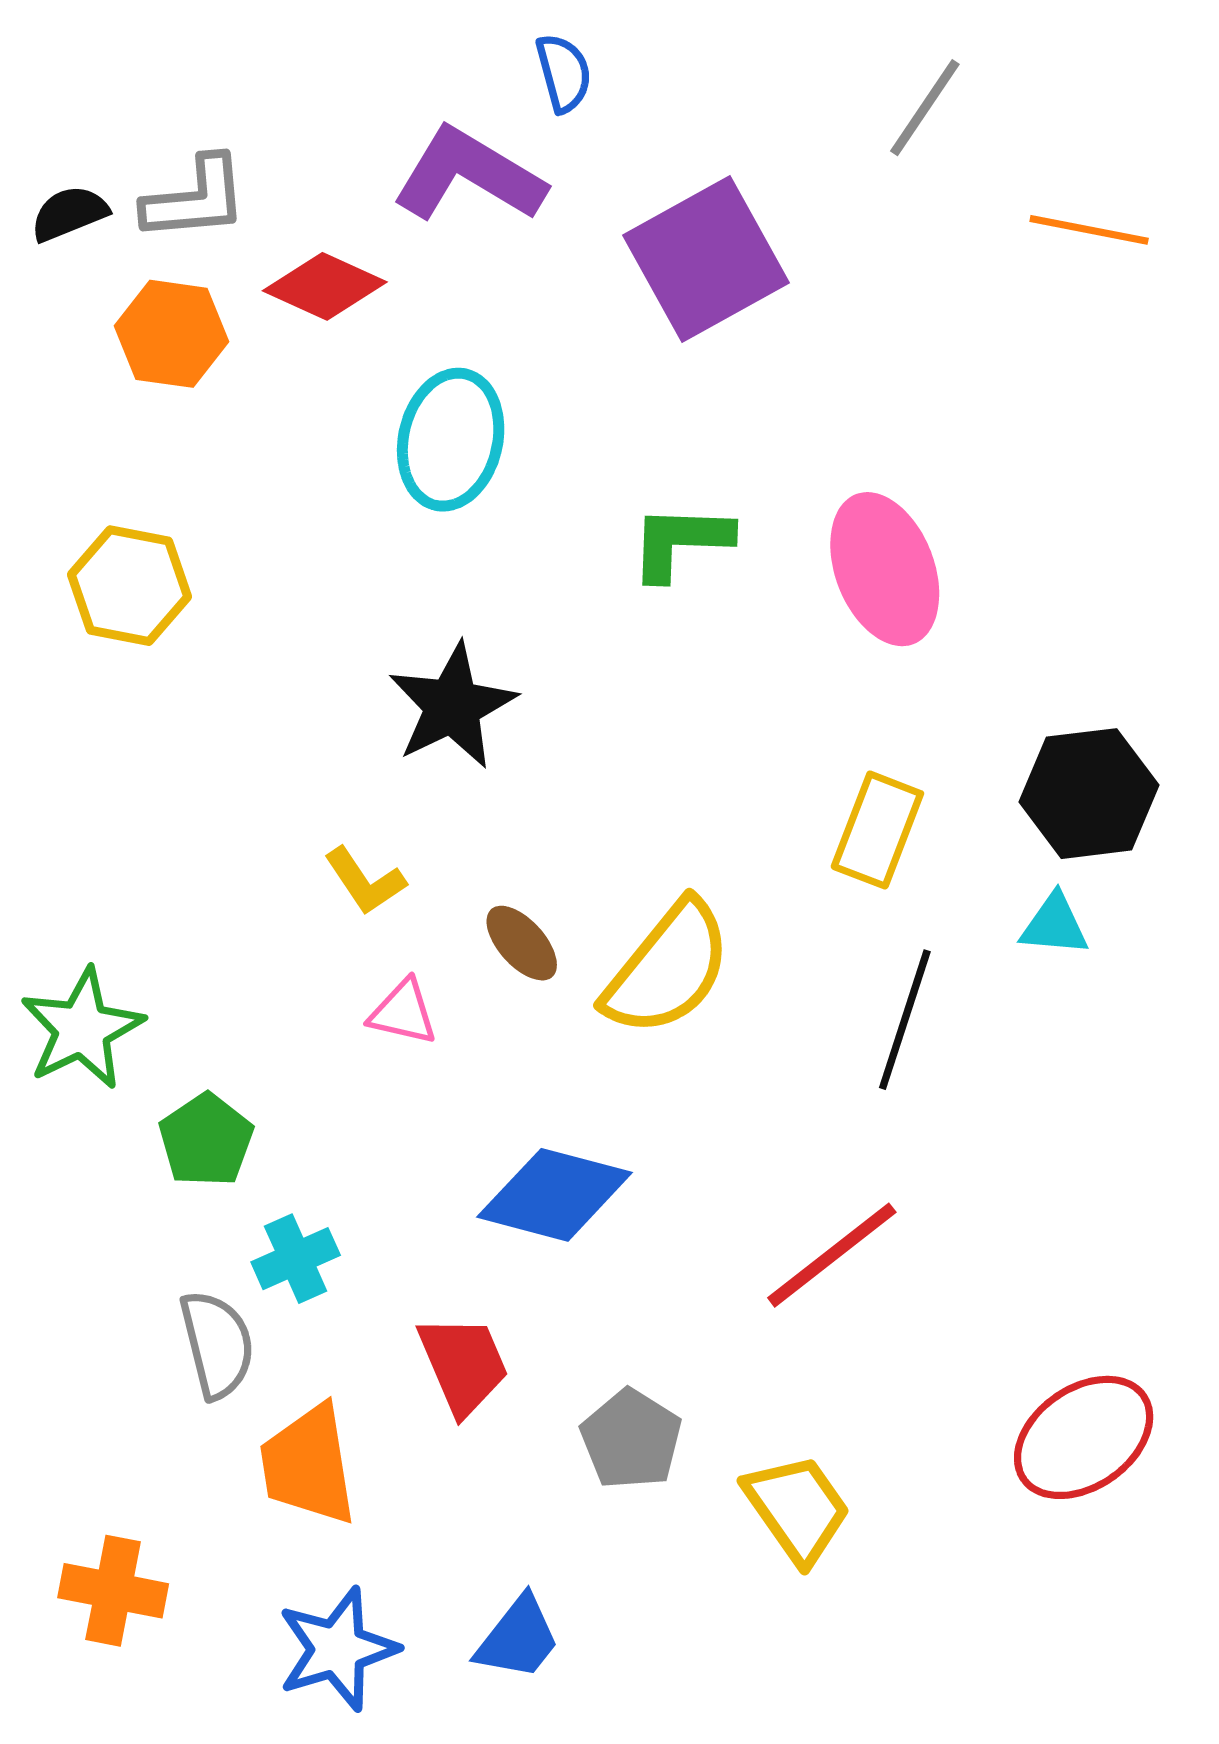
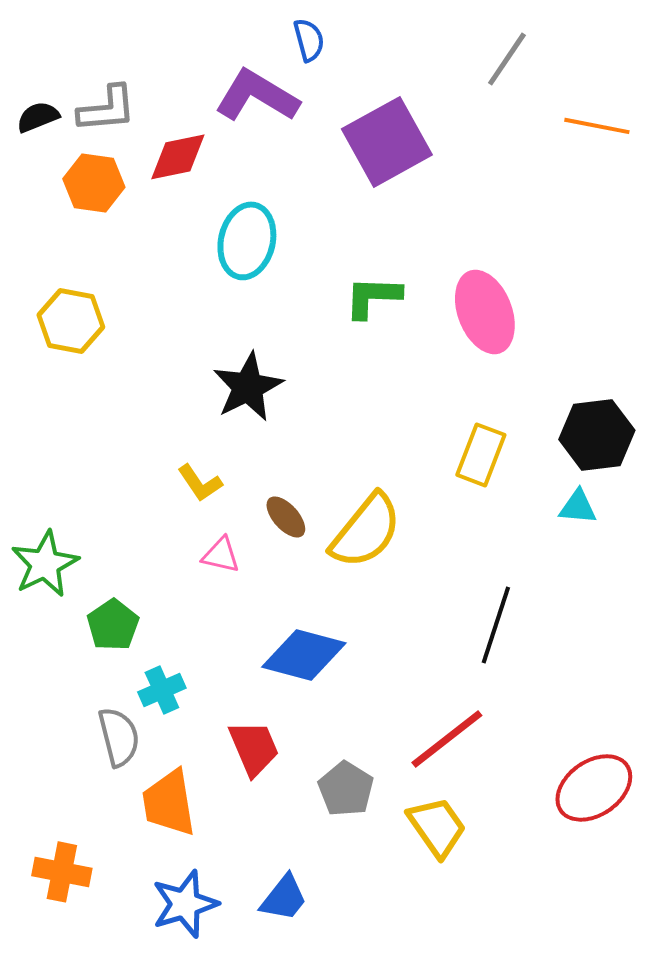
red diamond: (325, 286) -> (178, 157), turned -36
black line: (905, 1020) -> (496, 625), moved
red line: (832, 1255) -> (447, 739), moved

